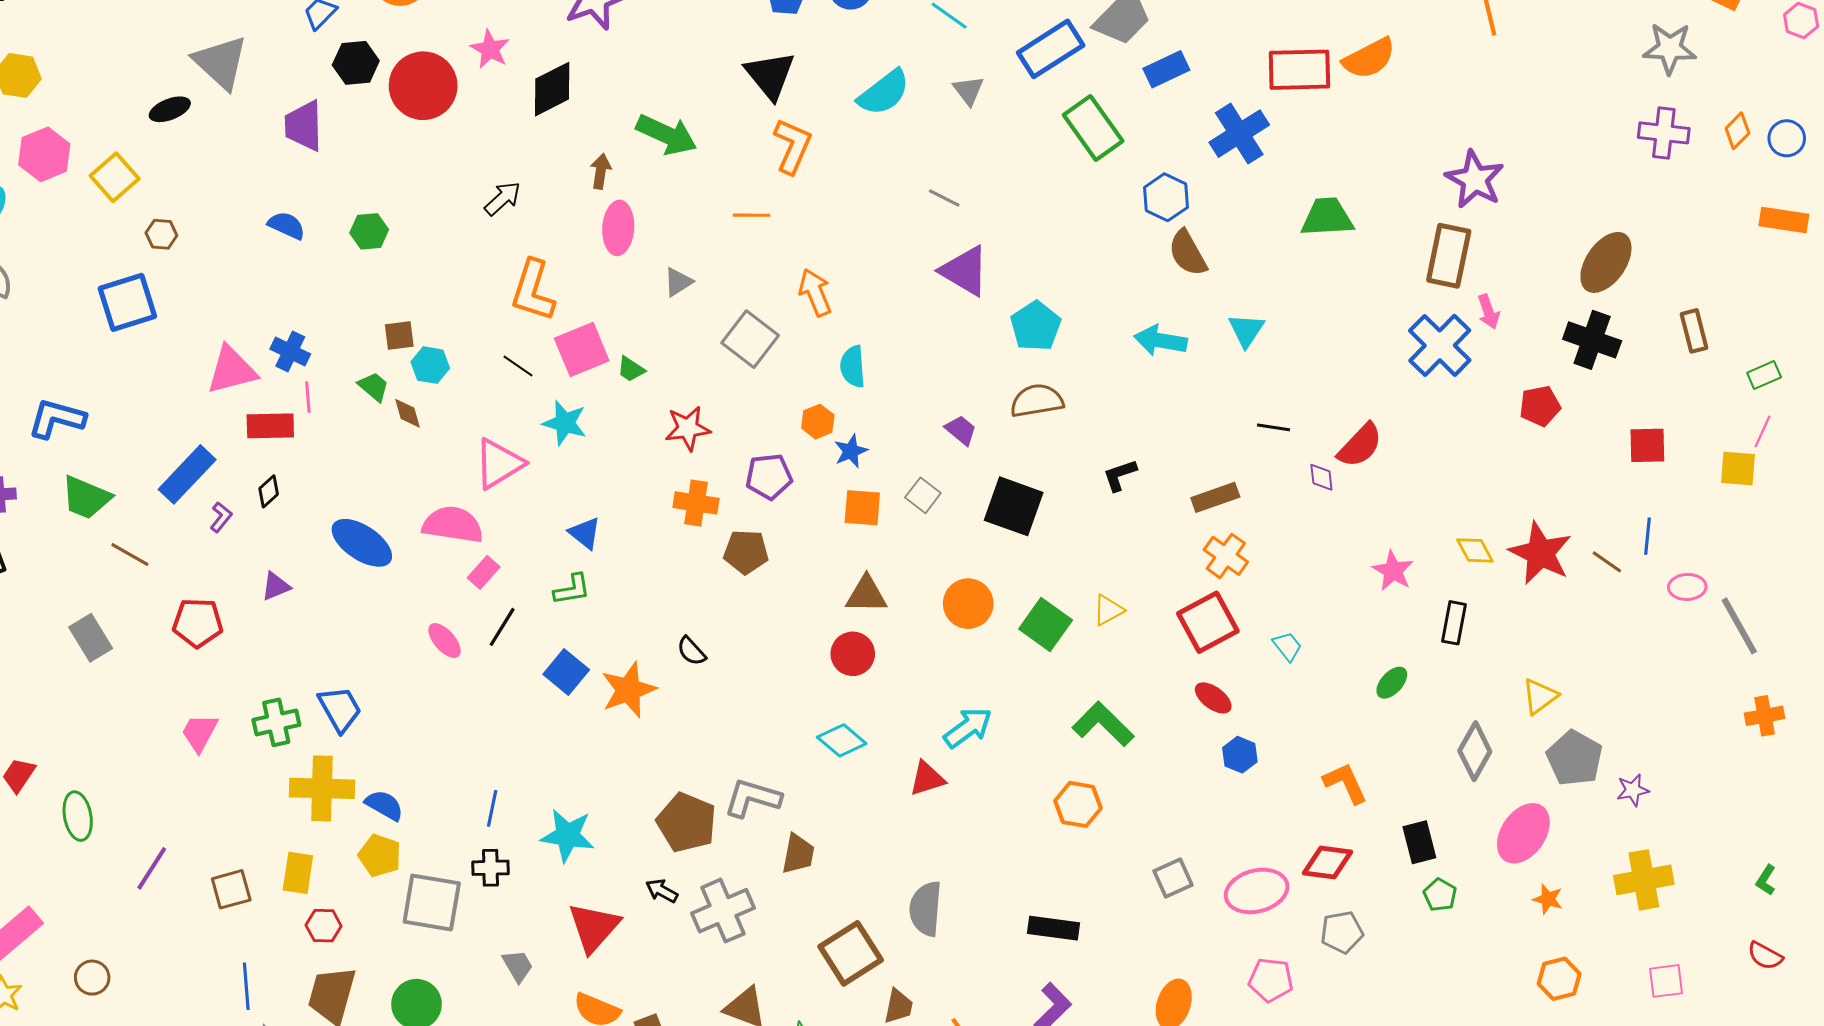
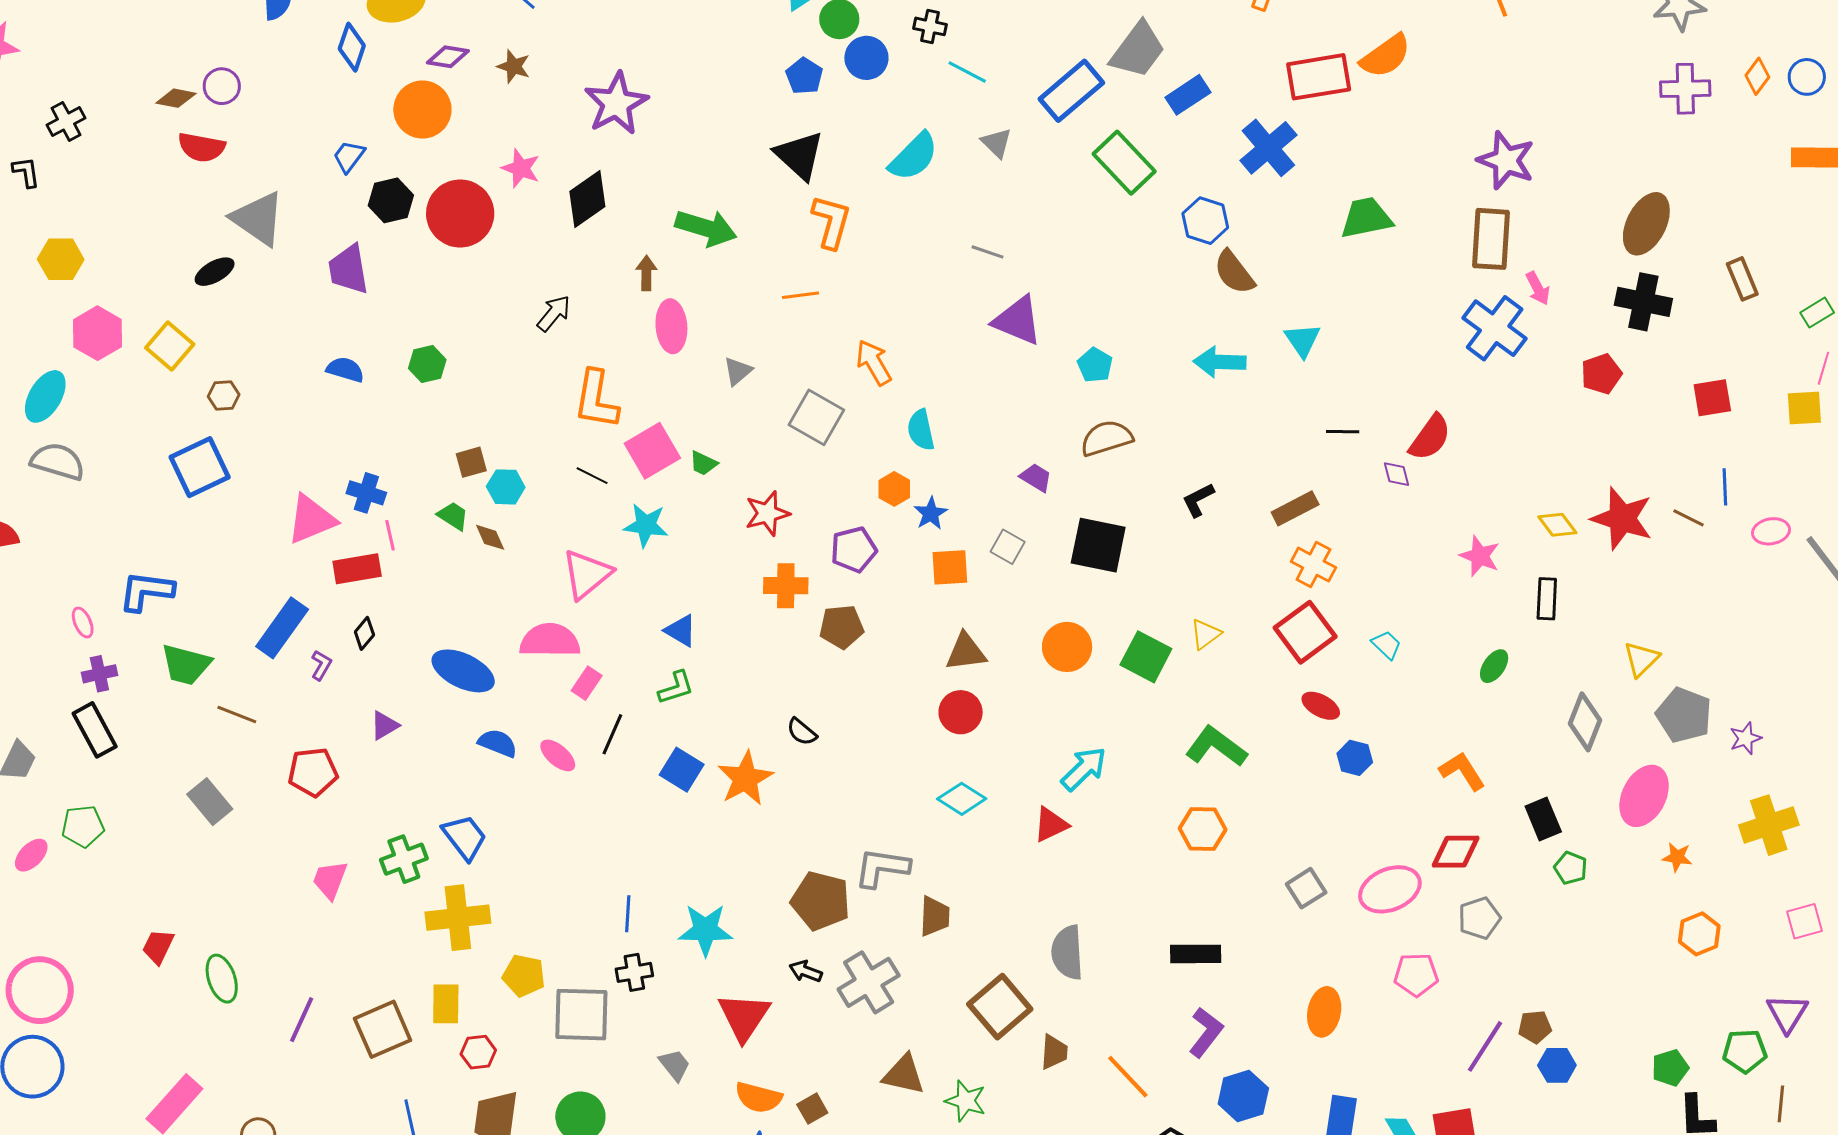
cyan pentagon: (1036, 326) -> (1095, 365), size x0.7
blue semicircle: (384, 805) -> (498, 743), moved
brown square: (231, 889) -> (383, 1029), size x1.4

